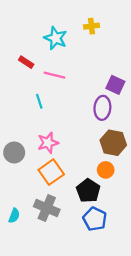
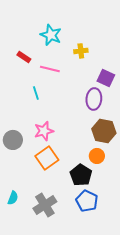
yellow cross: (92, 26) -> (81, 51), moved
gray cross: (47, 208) -> (45, 205), moved, turned 35

